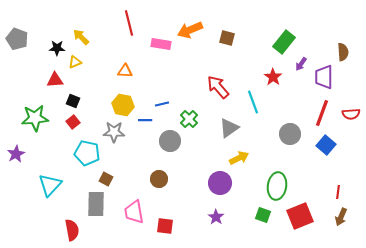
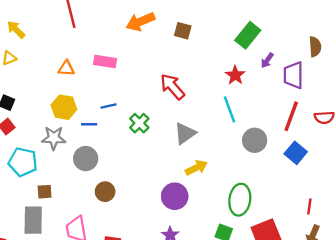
pink rectangle: (161, 44) -> (105, 61), moved
cyan line: (253, 102) -> (230, 109), moved
gray circle: (170, 141) -> (86, 159), moved
brown square: (106, 179) -> (45, 192), turned -32

